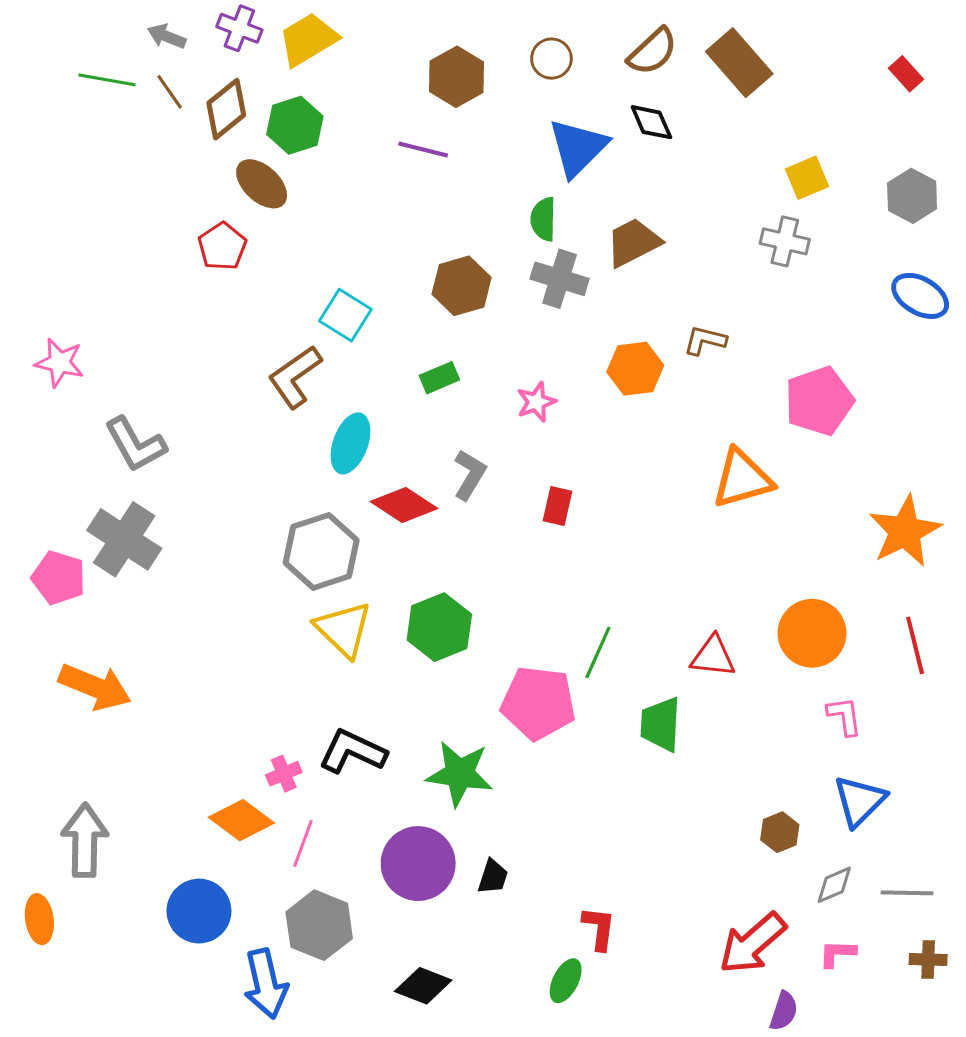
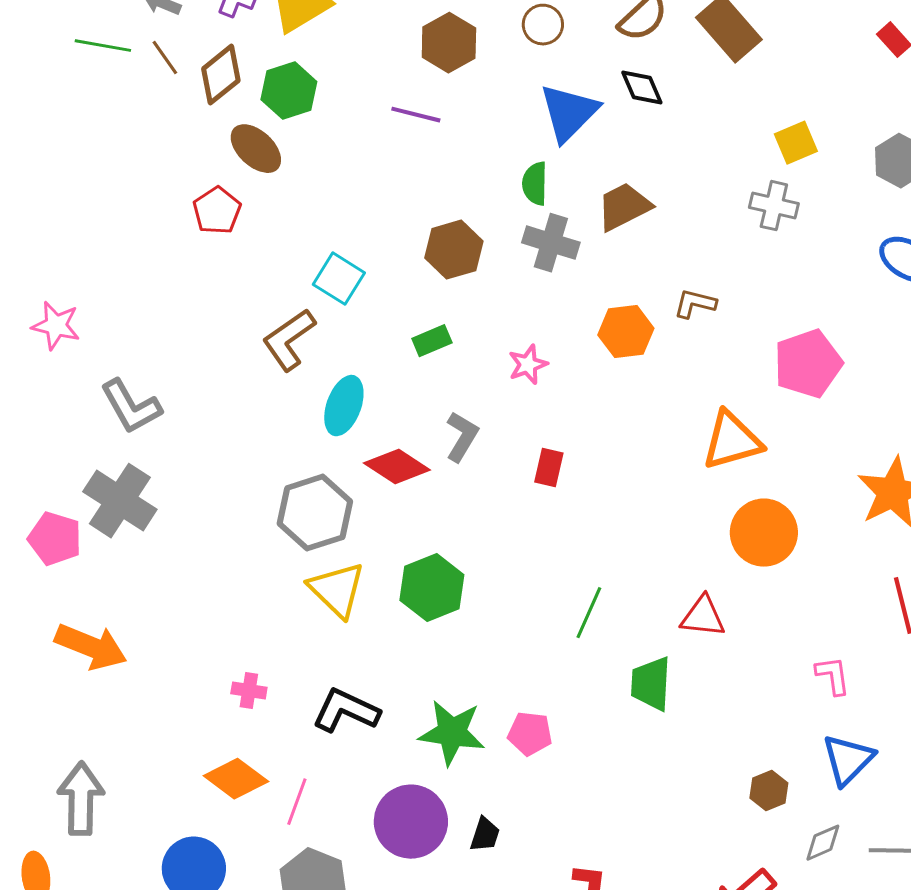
orange circle: (812, 633) -> (764, 533), moved
pink pentagon: (538, 703) -> (530, 734), moved, size x0.6
pink cross: (284, 774) -> (249, 691), moved, turned 32

